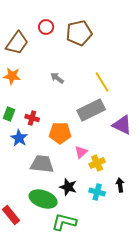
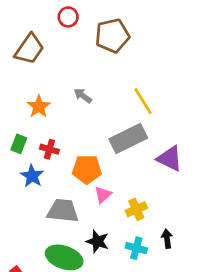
red circle: (46, 27) -> (68, 17), moved
orange star: (12, 76) -> (39, 106), moved, turned 30
pink triangle: (81, 152) -> (103, 195), moved

